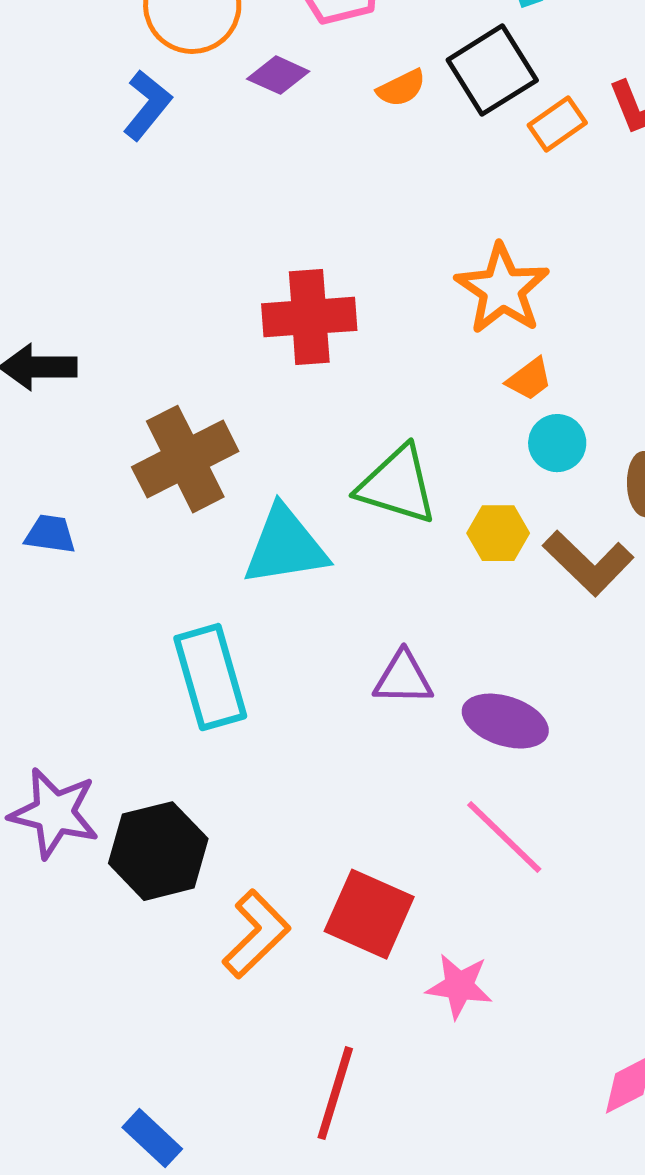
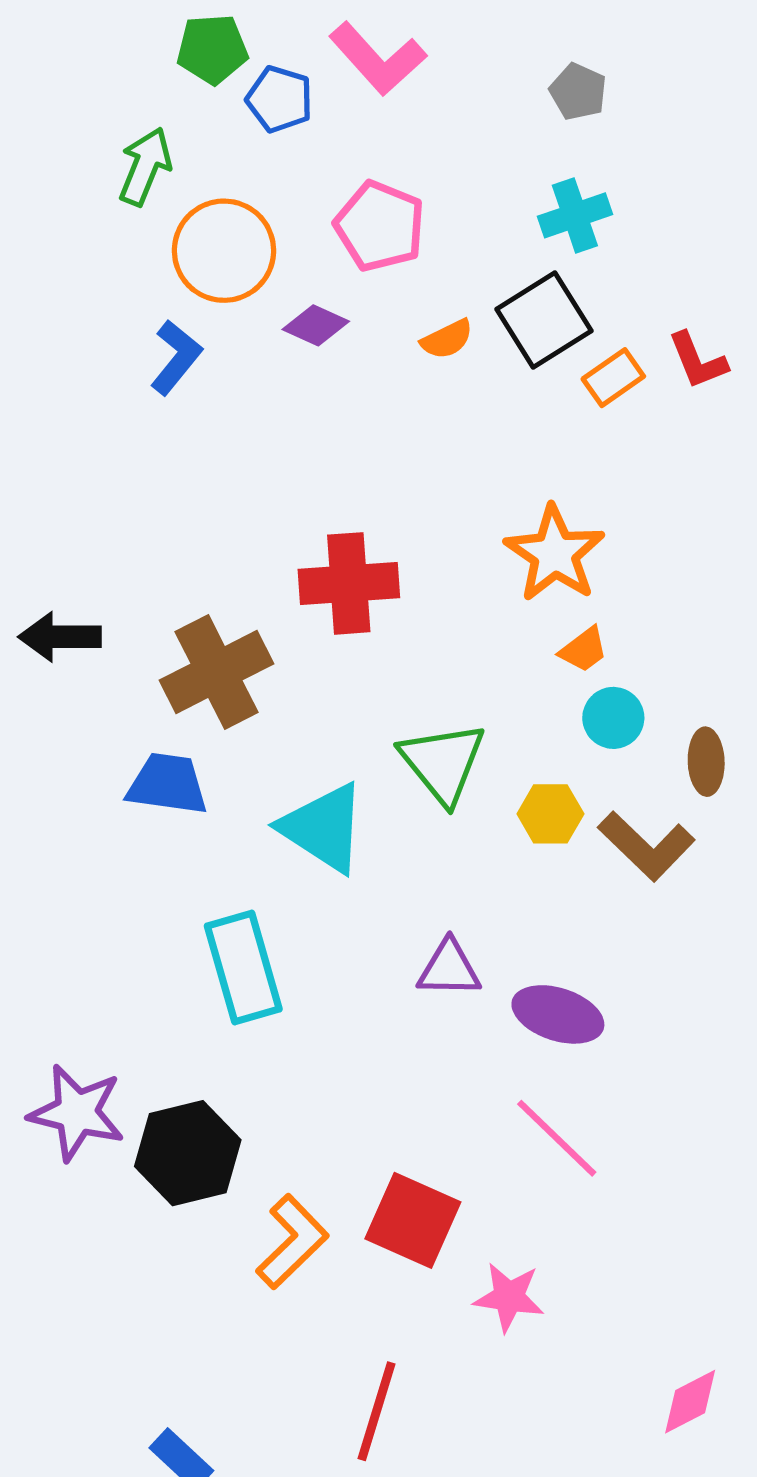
brown cross: (185, 459) -> (217, 672), moved
green triangle: (397, 485) -> (443, 763), turned 34
blue trapezoid: (50, 534) -> (167, 784), moved, size x1.5
cyan triangle: (285, 546) -> (323, 828), turned 42

